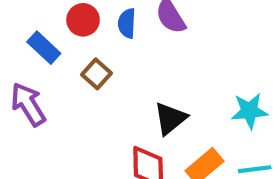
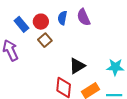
red circle: (83, 20) -> (41, 22), moved

